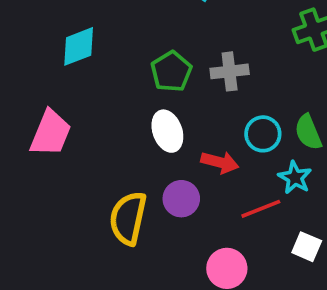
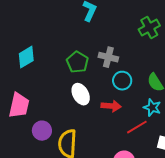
gray cross: (230, 71) -> (108, 57), turned 30
cyan circle: (263, 134) -> (122, 81), moved
purple circle: (181, 199) -> (42, 131), moved

